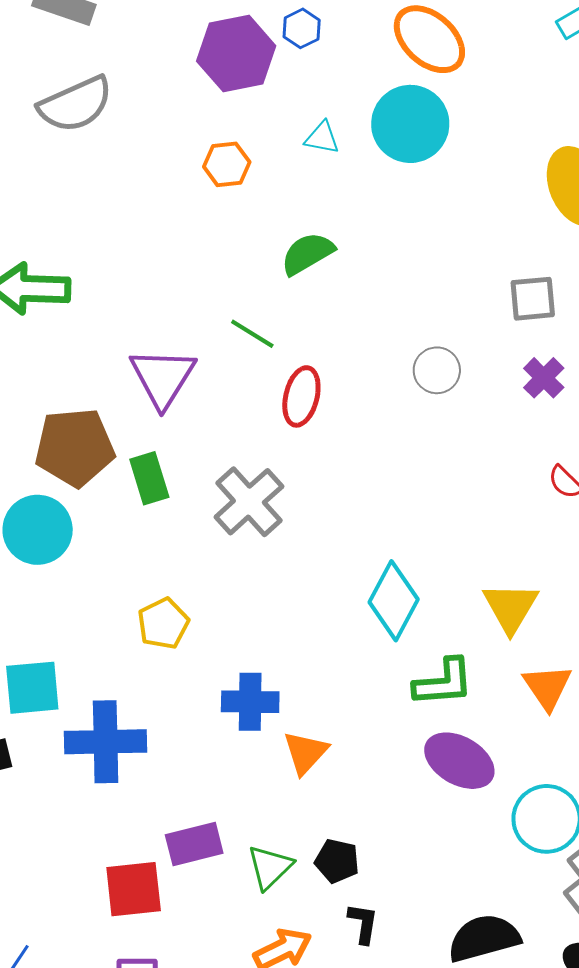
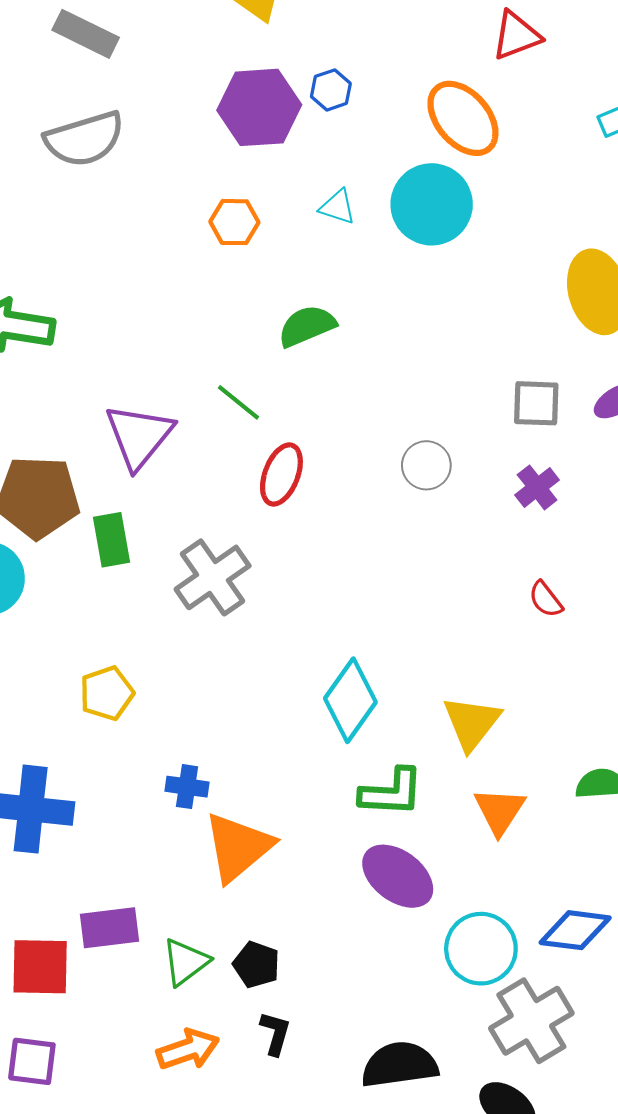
blue cross: (250, 702) -> (187, 787), size x0.7
orange triangle: (305, 753) -> (238, 847), size x1.5

